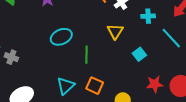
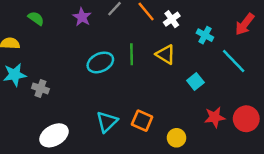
cyan cross: (148, 16) -> (205, 35), turned 32
yellow triangle: (115, 31) -> (166, 54), turned -30
green line: (86, 55) -> (132, 54), moved

